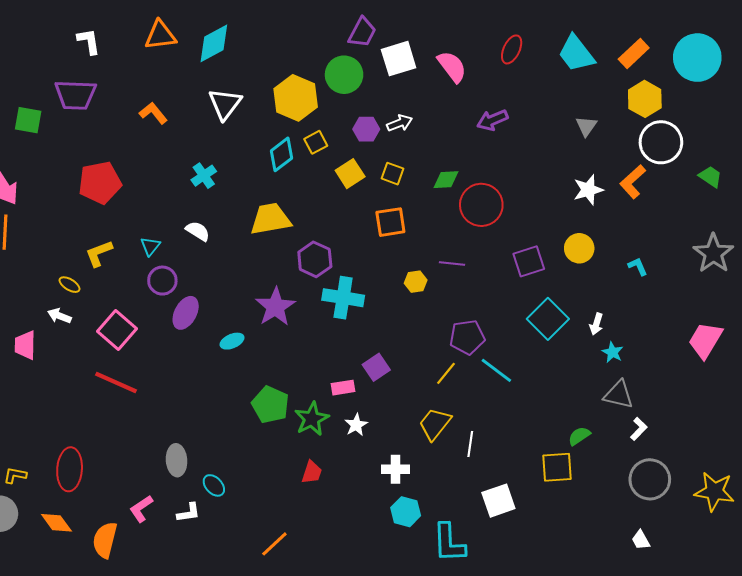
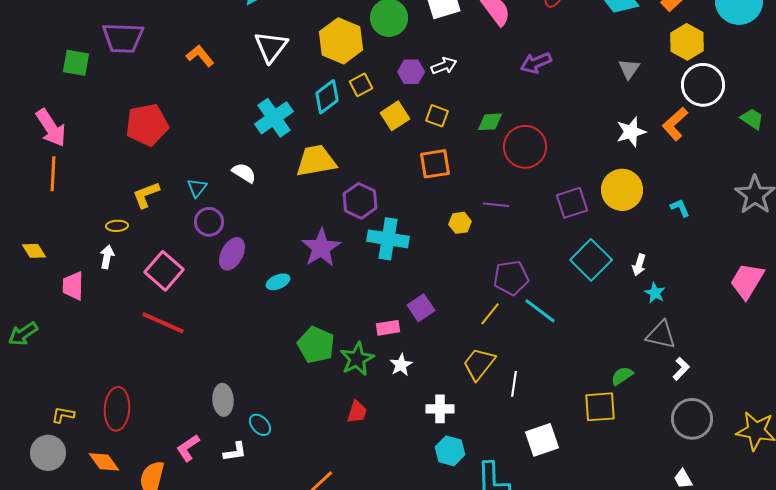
cyan cross: (204, 176) -> (274, 118), moved, size x1.5
yellow circle: (579, 248) -> (622, 190), size x1.4
yellow ellipse: (70, 285) -> (117, 226), turned -35
white arrow: (59, 316) -> (107, 257), turned 80

